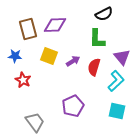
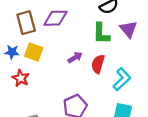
yellow square: (49, 56) -> (34, 52), moved
purple triangle: (122, 57) -> (128, 29), moved

